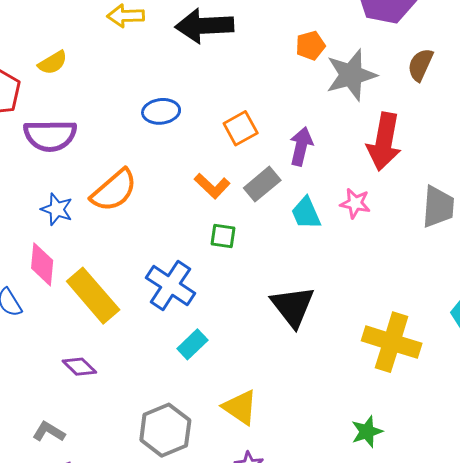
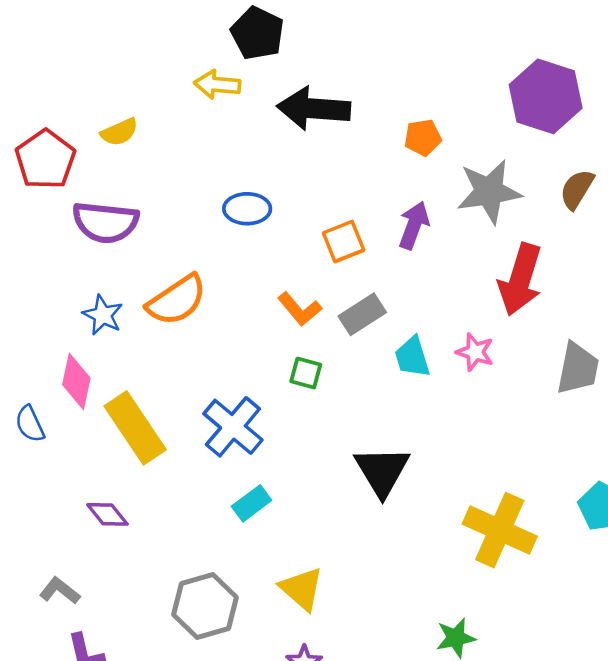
orange pentagon: (310, 46) -> (423, 138), moved
purple arrow: (301, 146) -> (414, 225), moved

